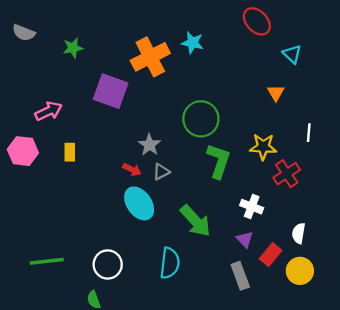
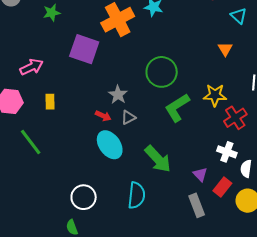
green L-shape: (219, 161) -> (177, 108), turned -140
white cross: (252, 207) -> (227, 152), moved
green line: (47, 261) -> (31, 142), moved, turned 60

